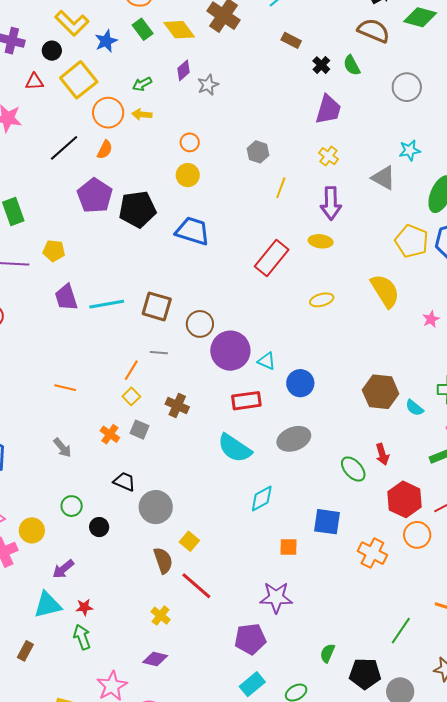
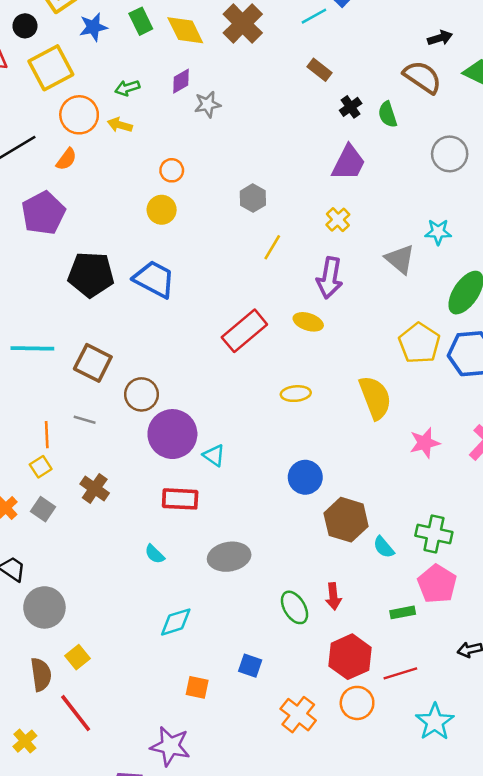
black pentagon: (137, 209) -> (91, 274), moved
pink star: (431, 319) -> (425, 443), size x1.4
orange line: (131, 370) -> (47, 435), turned -45
blue circle: (300, 383) -> (305, 477), moved
cyan semicircle: (235, 448) -> (155, 554), size x0.5
blue square: (327, 522) -> (250, 666), size x0.7

